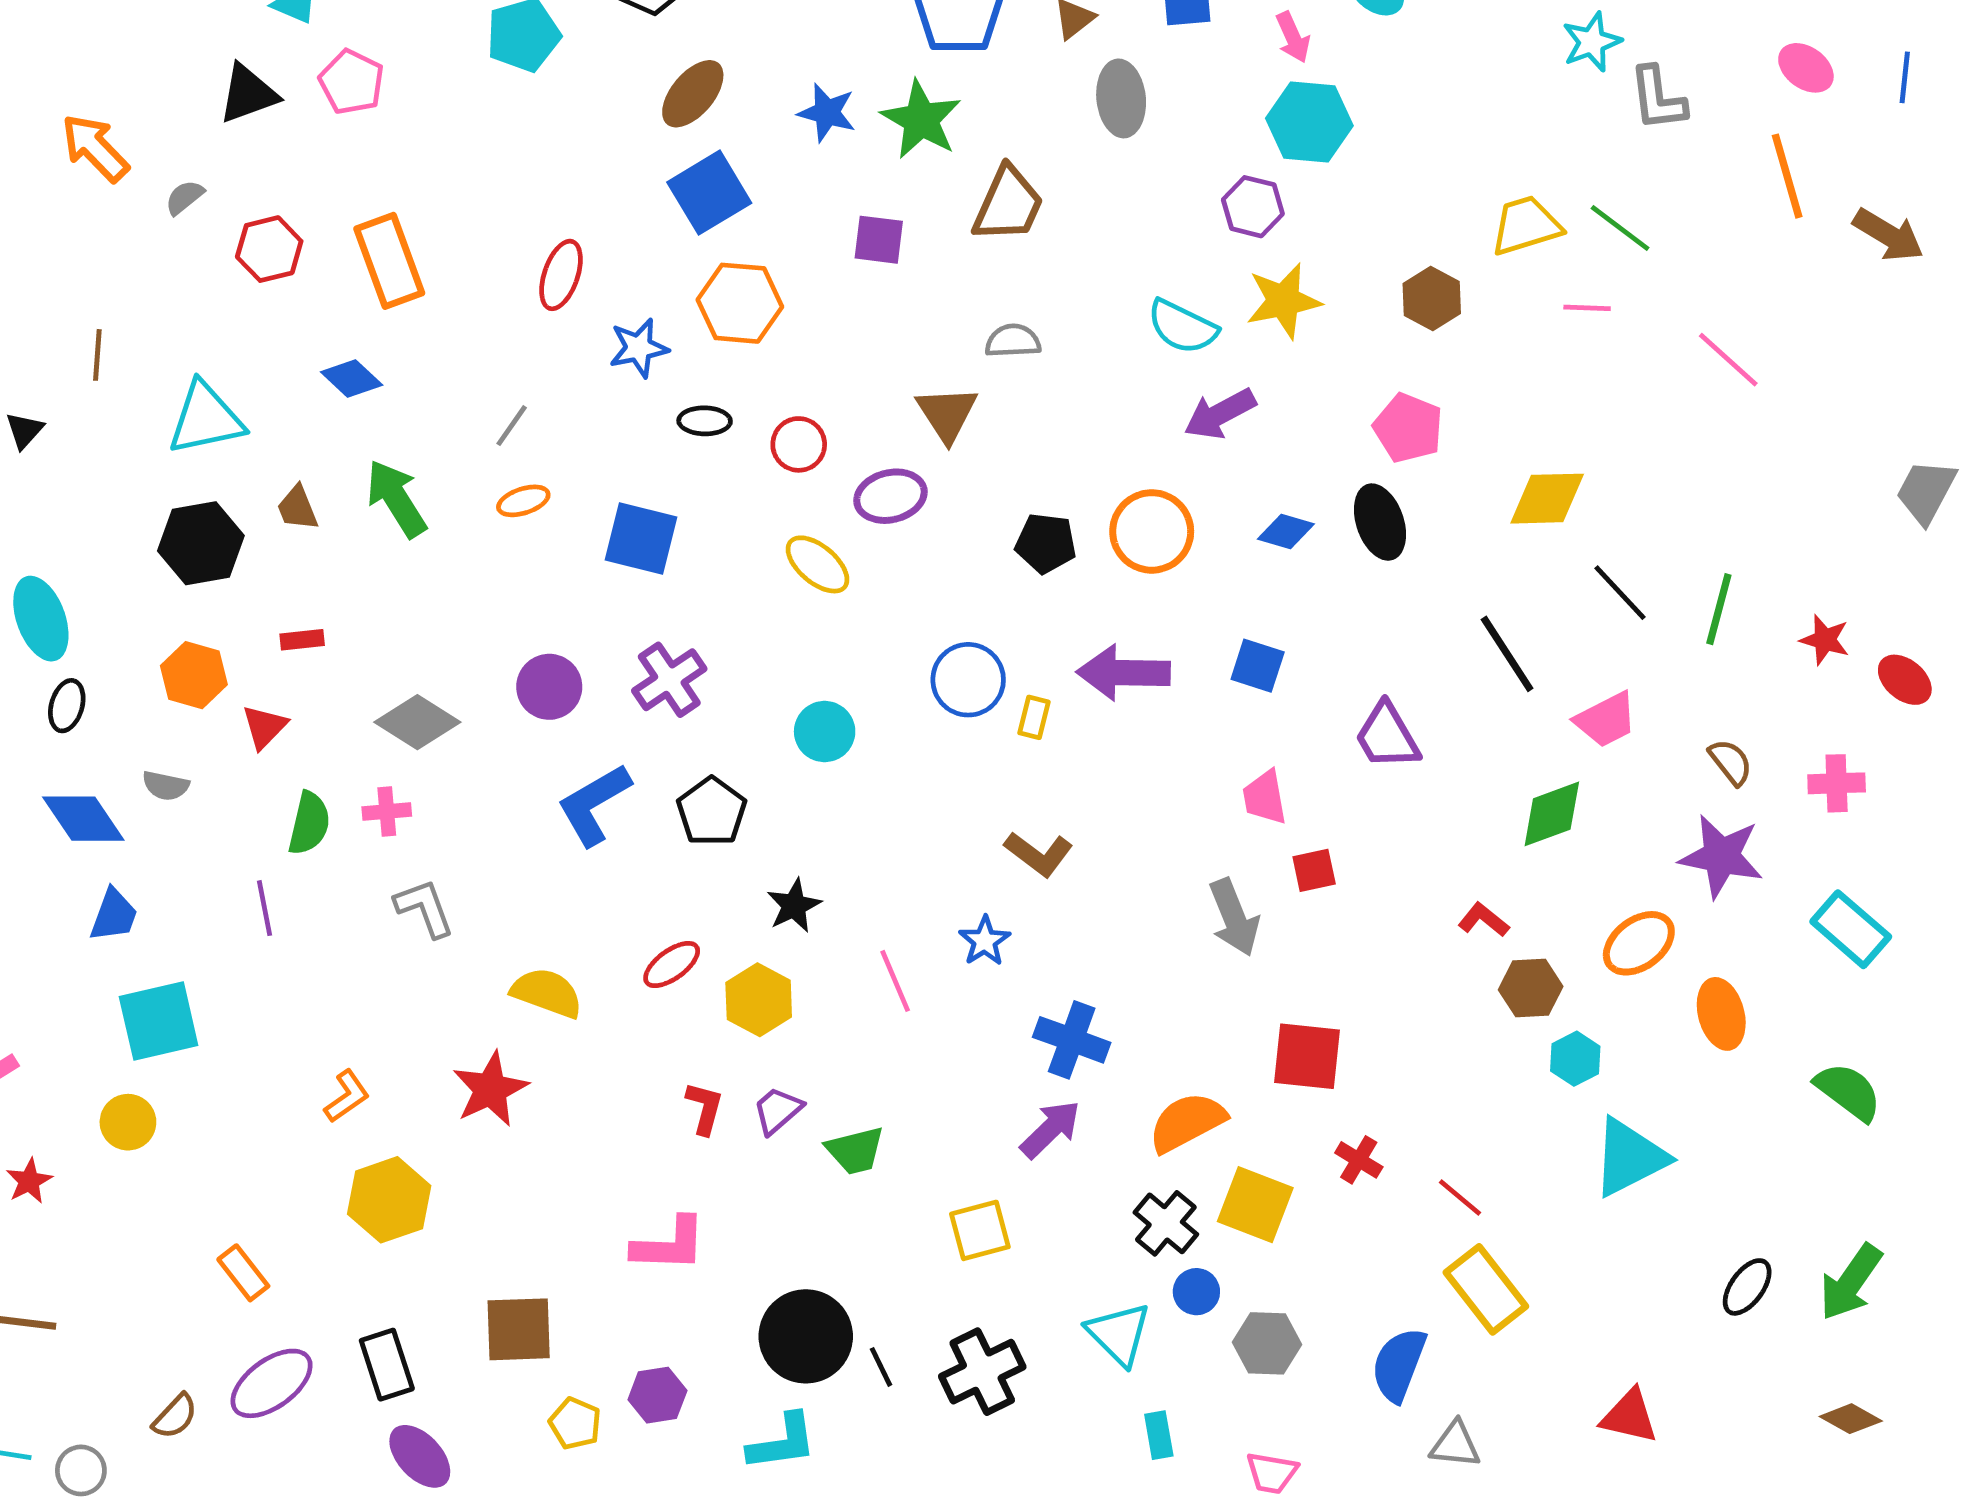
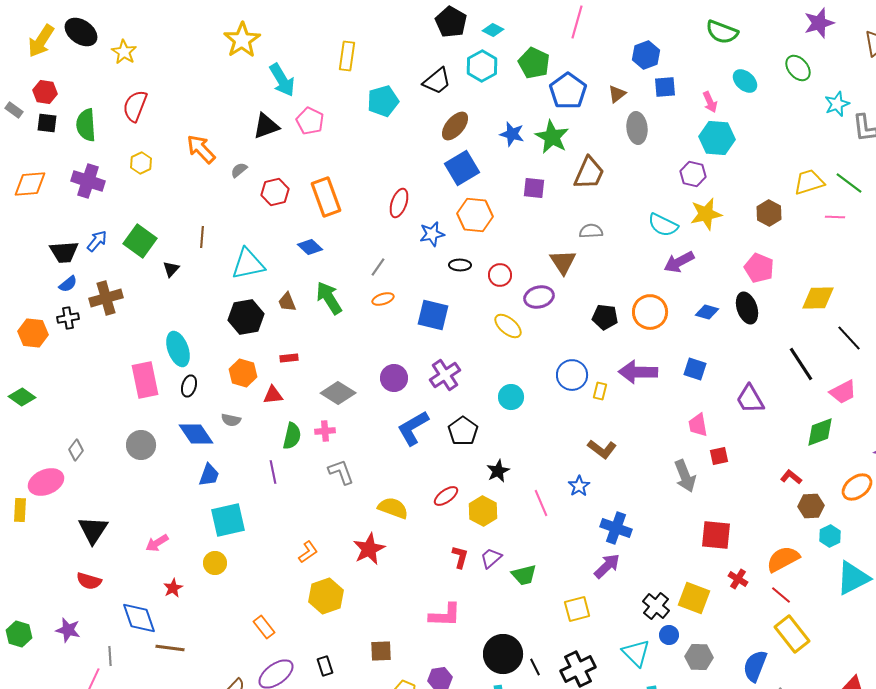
red triangle: (264, 727) -> (273, 395), turned 40
orange semicircle: (1187, 1122) -> (783, 559), moved
brown square: (519, 1329) -> (381, 651), size x0.7
black rectangle: (387, 1365) -> (325, 666), size x0.7

